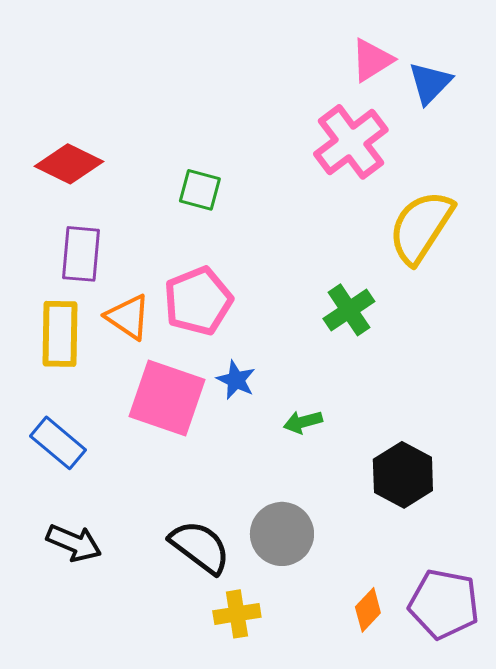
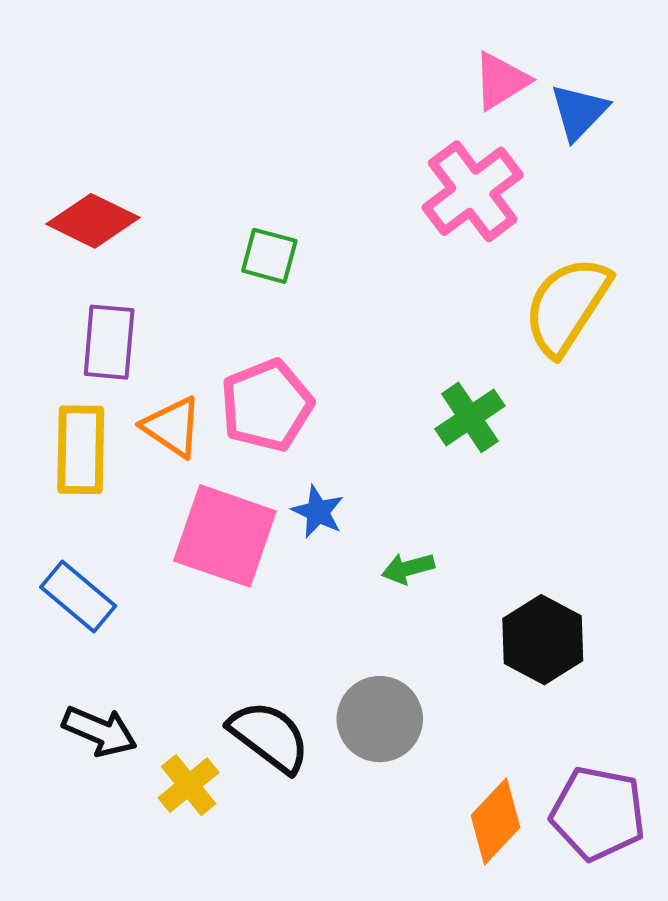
orange diamond: (368, 610) -> (496, 821), size x1.4
yellow cross: (237, 614) -> (189, 785), moved, turned -30

